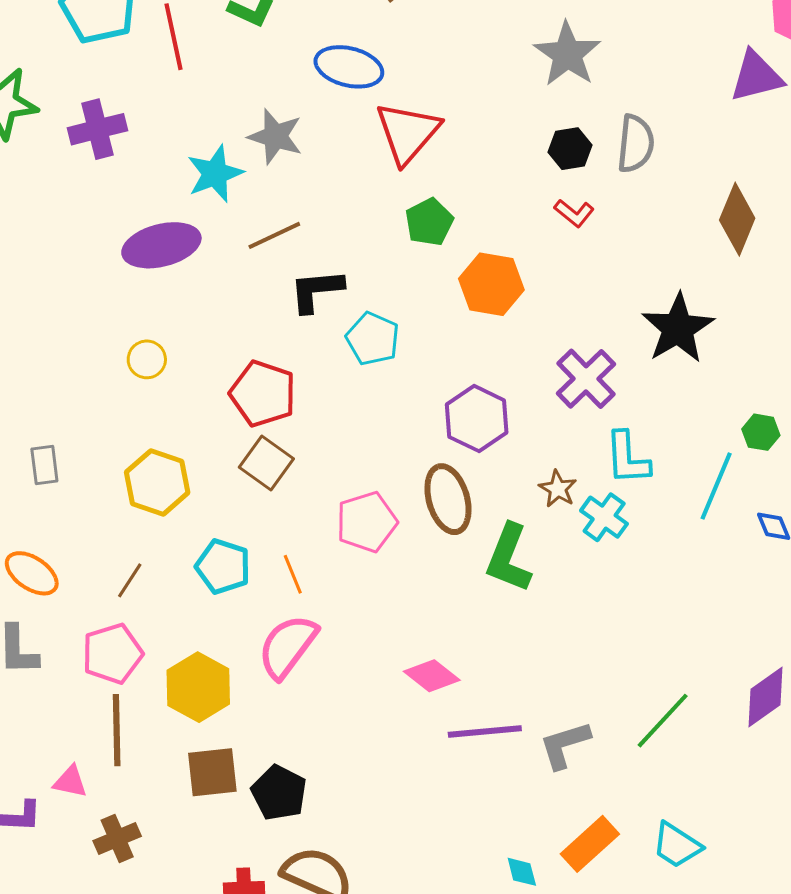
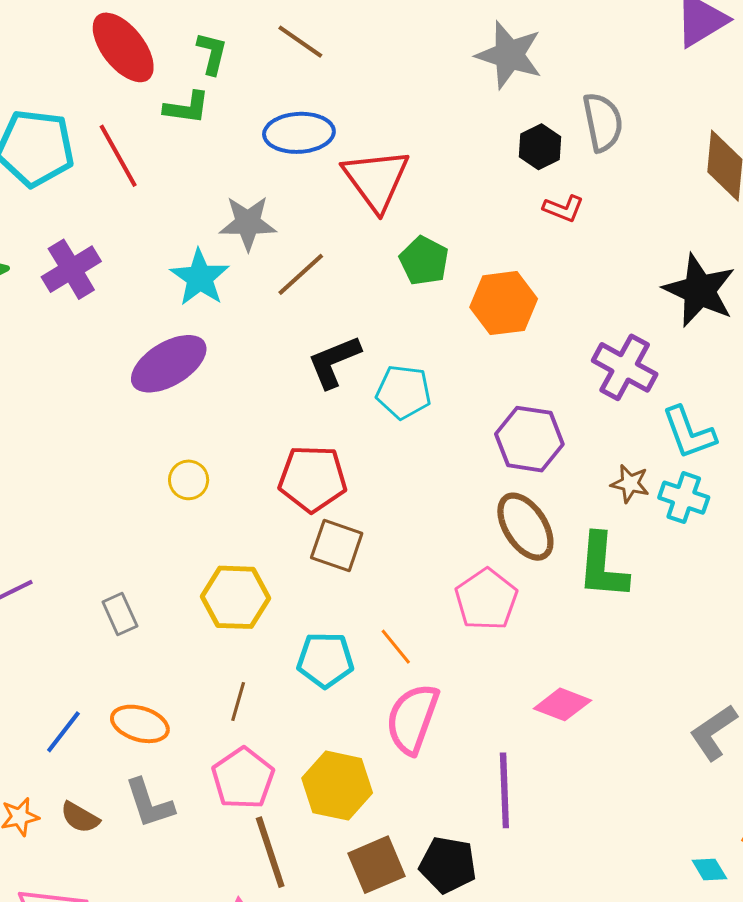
brown line: (274, 235) -> (301, 274), moved
pink pentagon: (367, 522) -> (486, 599), moved
purple line: (485, 731) -> (504, 790), moved, turned -70

